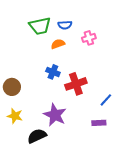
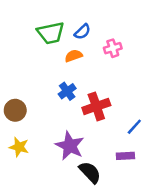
blue semicircle: (65, 25) -> (82, 32), turned -40
blue cross: (53, 72) -> (67, 91), turned 32
black semicircle: (37, 136) -> (90, 172), moved, turned 72

